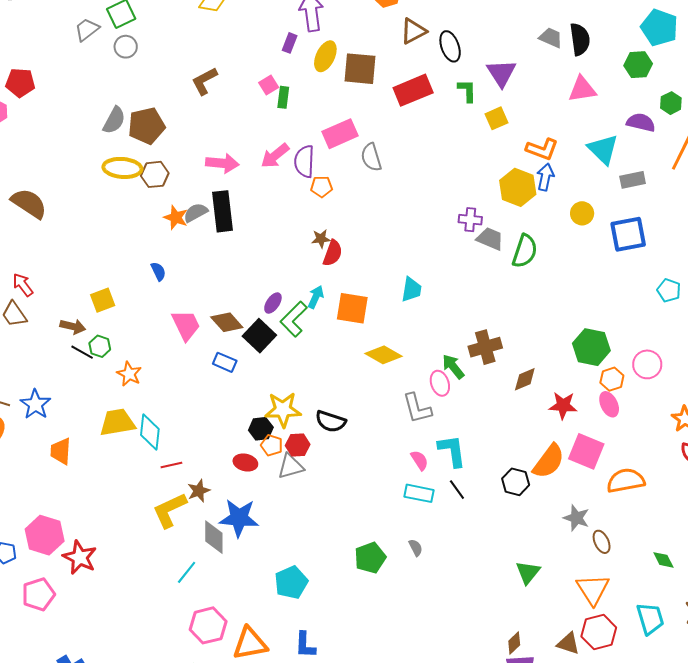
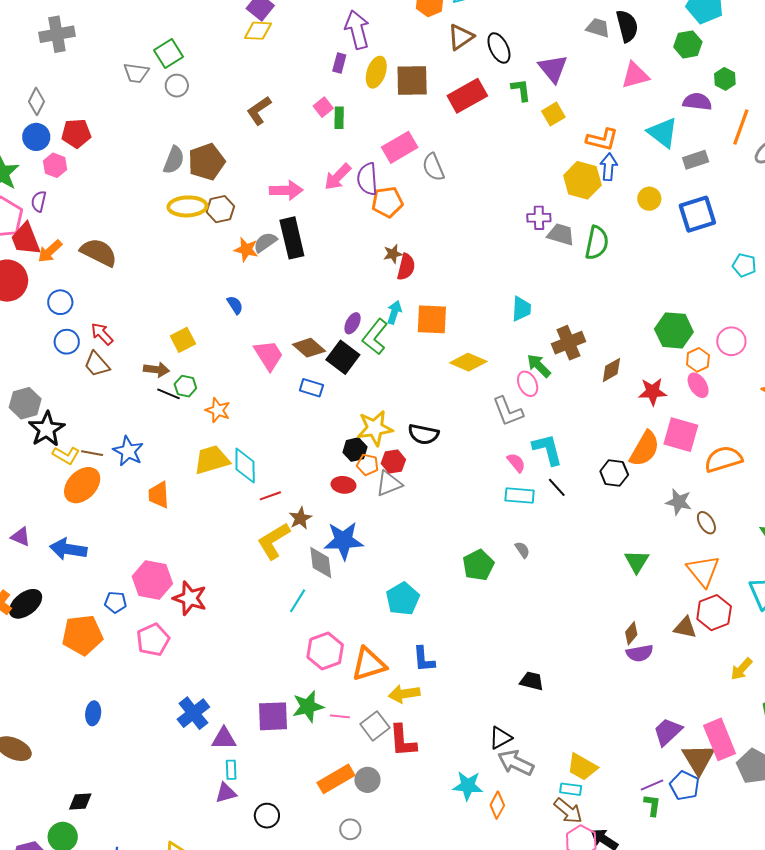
gray trapezoid: (87, 29) -> (136, 73), turned -128
orange pentagon: (322, 187) -> (387, 202), size x1.4
cyan trapezoid: (411, 289) -> (521, 309), moved

